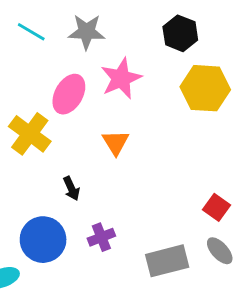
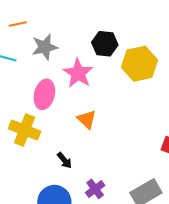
black hexagon: (180, 33) -> (105, 44), moved

